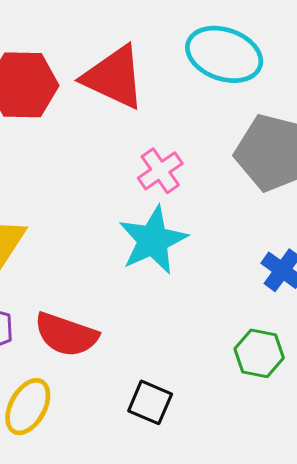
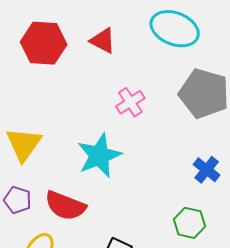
red triangle: (114, 77) -> (103, 41), size x0.6
cyan star: (153, 240) -> (99, 156), moved

